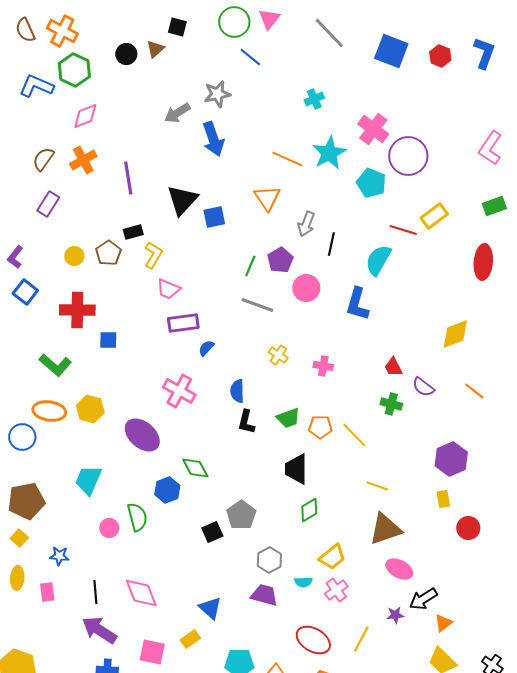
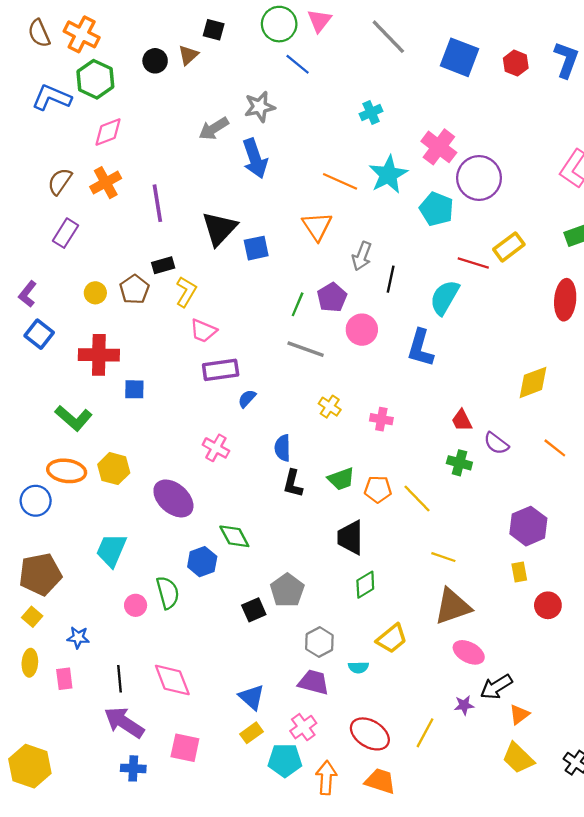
pink cross: (179, 391) -> (216, 448), size x0.7
pink cross: (336, 590) -> (303, 727), moved
yellow rectangle: (190, 639) -> (252, 733), moved

